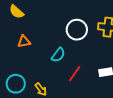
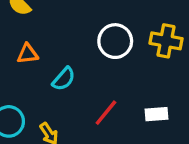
cyan semicircle: (58, 55) -> (64, 79), moved

